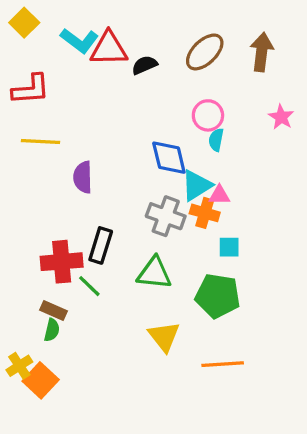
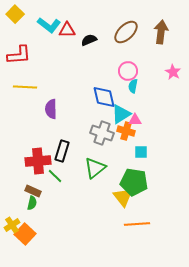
red triangle: (109, 49) -> (67, 30), size x0.7
green triangle: (154, 273) -> (95, 168), turned -45
yellow triangle: (164, 336) -> (123, 197), moved

